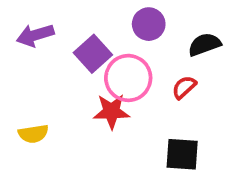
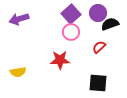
purple circle: (149, 24) -> (98, 13), moved
purple square: (93, 54) -> (71, 14), moved
pink circle: (128, 78) -> (71, 32), moved, size x0.7

